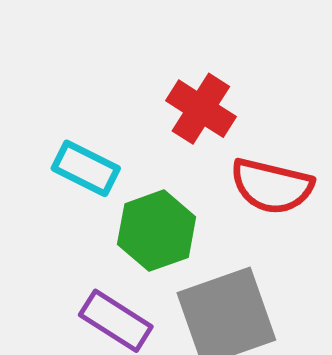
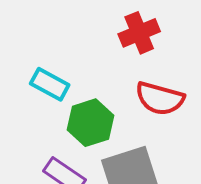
red cross: (201, 109) -> (139, 33), moved, turned 33

